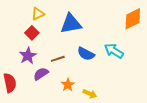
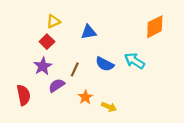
blue triangle: (71, 24) -> (89, 32), size x0.7
brown line: (58, 59) -> (75, 69), turned -48

